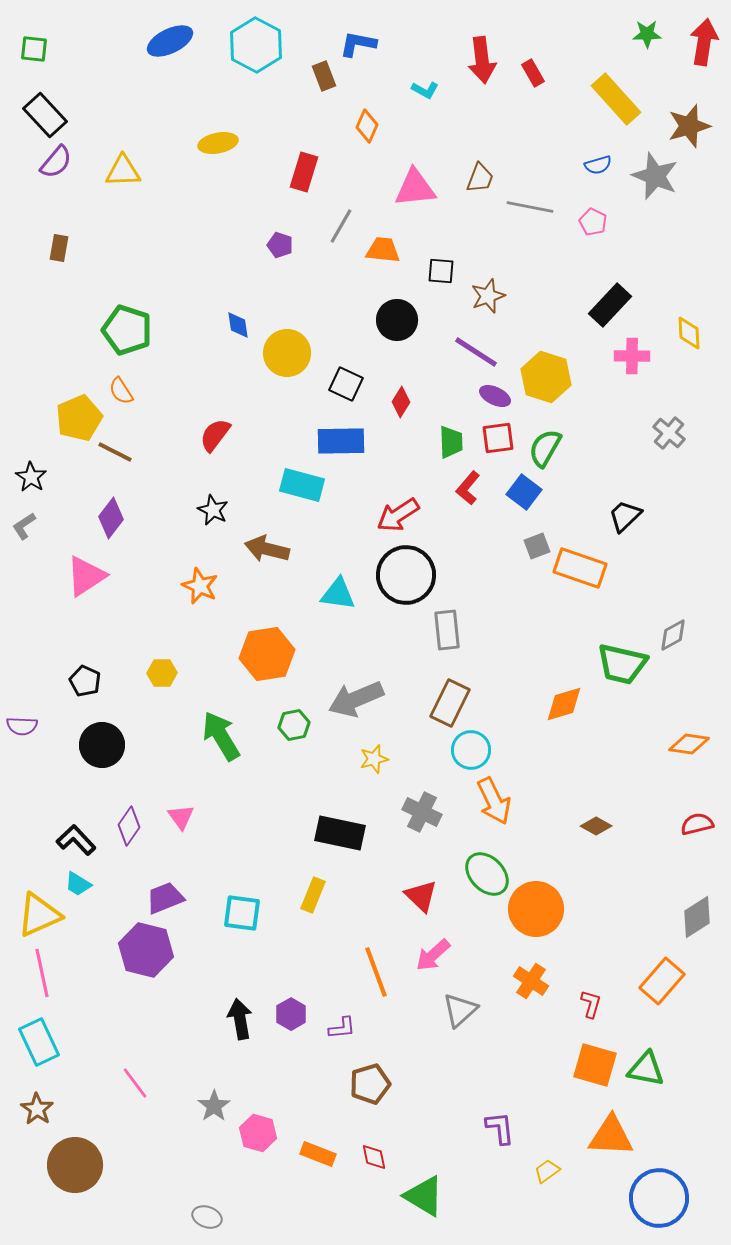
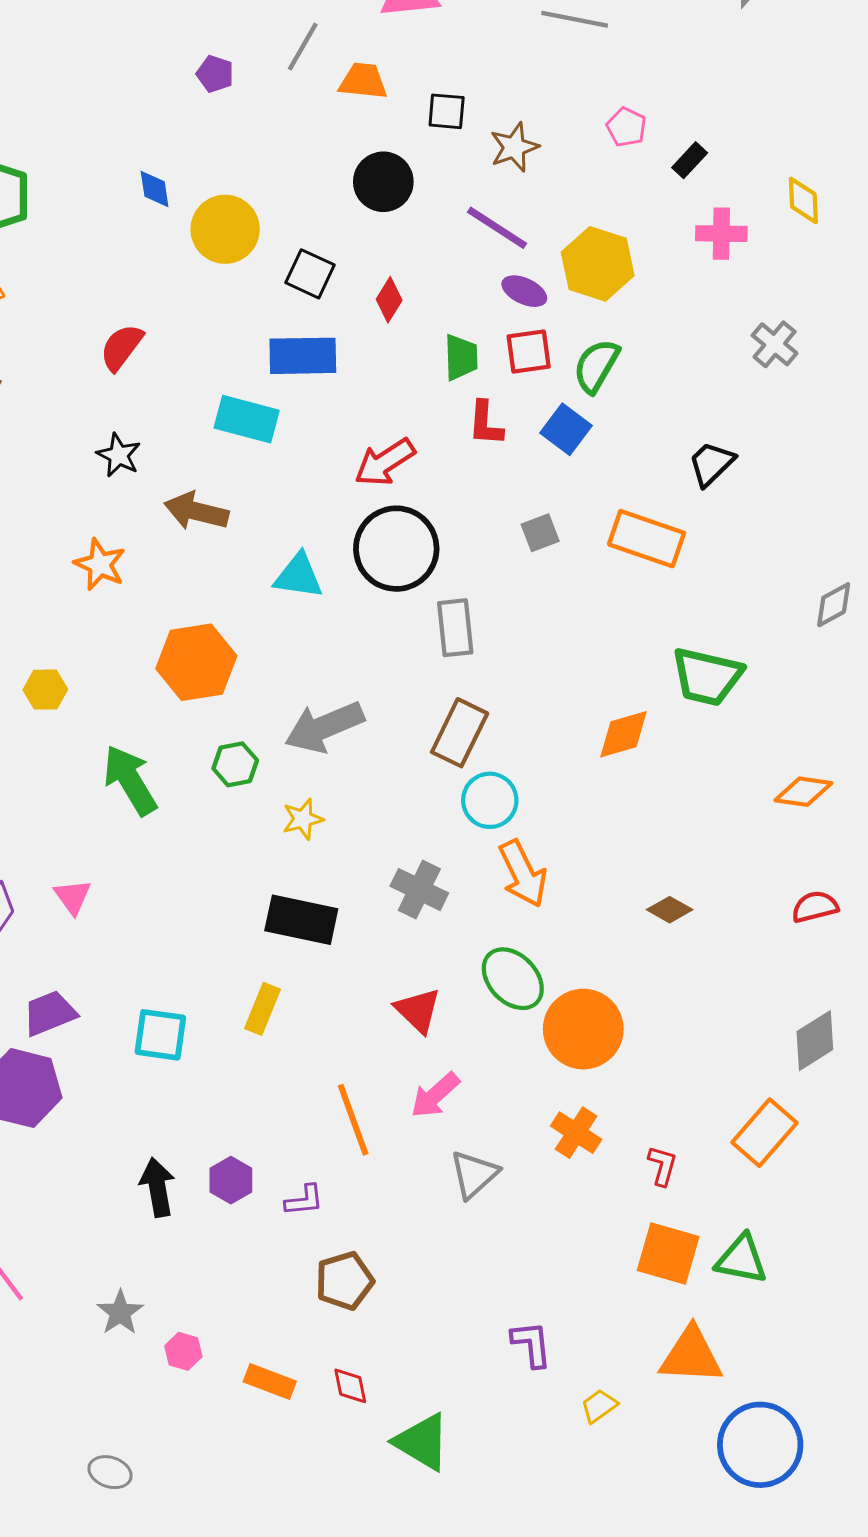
pink pentagon: (593, 222) -> (626, 127), moved
black rectangle: (610, 305) -> (690, 160), size x0.6
red L-shape: (468, 488) -> (485, 423), turned -36
gray square: (537, 546) -> (540, 533), moved
gray diamond: (673, 635) -> (834, 605), moved
yellow star: (374, 759) -> (303, 819), moved
pink hexagon: (258, 1133) -> (183, 1351), size x0.7

